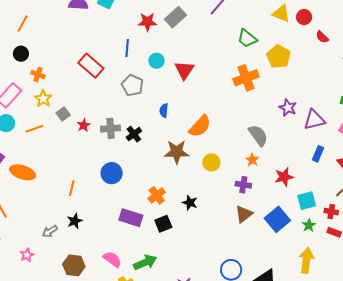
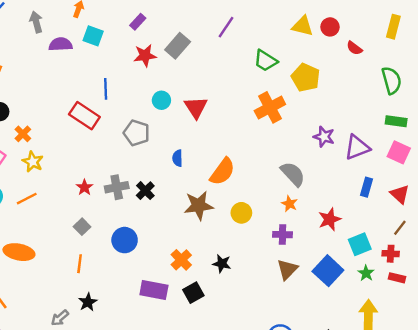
blue line: (127, 48) -> (106, 89), moved
orange cross: (38, 75) -> (23, 134), turned 32
gray square: (63, 114) -> (82, 227), moved

